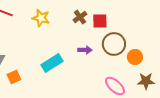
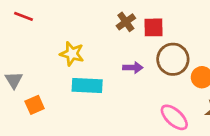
yellow star: (41, 18) -> (72, 54), moved
cyan rectangle: (52, 63) -> (87, 86), turned 35

